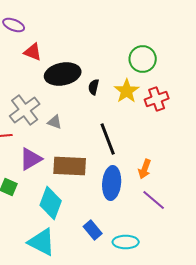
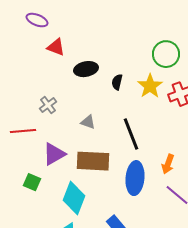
black ellipse: (63, 74) -> (86, 69), size x0.7
gray cross: (25, 110) -> (48, 105), size x0.6
gray triangle: (55, 122) -> (88, 122), moved

